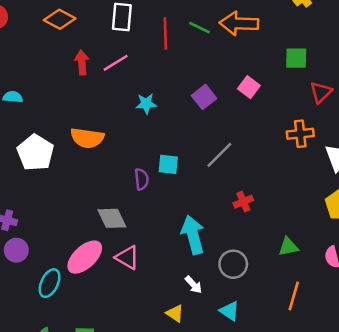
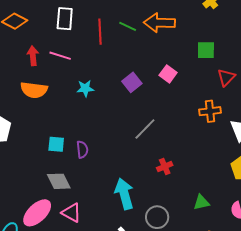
pink line: (116, 63) -> (60, 56), turned 50
orange semicircle: (87, 138) -> (34, 90), moved
cyan square: (168, 164) -> (56, 144), moved

